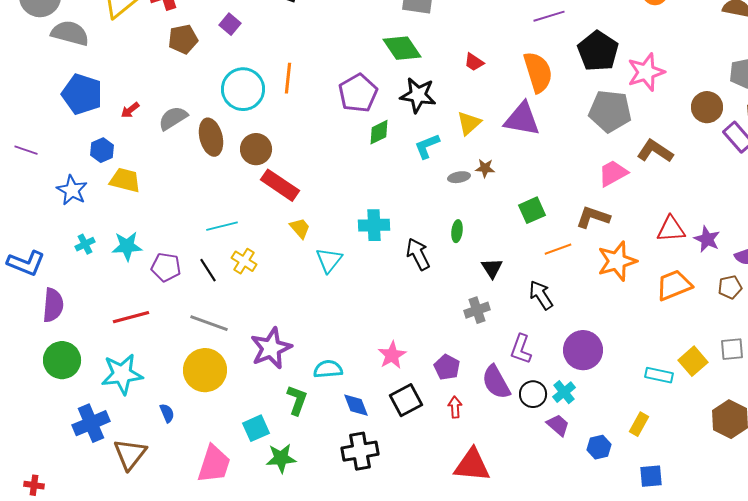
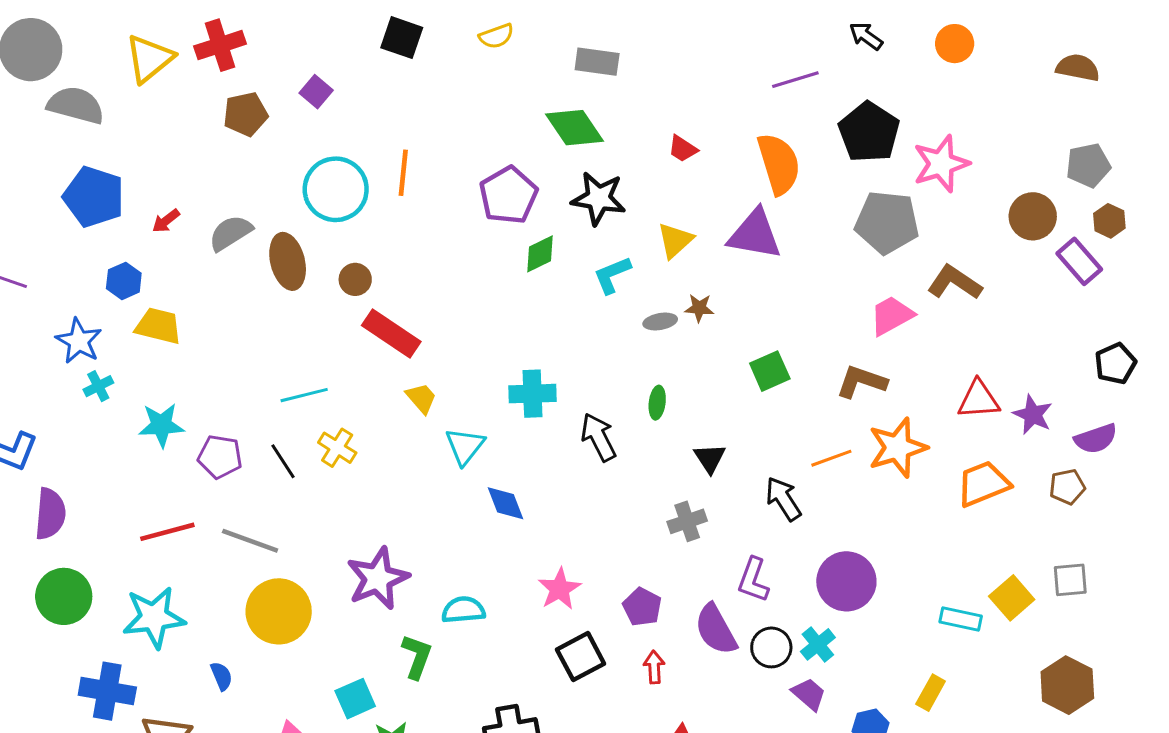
brown circle: (256, 149) -> (355, 279), size x0.7
cyan cross: (85, 244) -> (98, 386), moved
orange line: (558, 249) -> (831, 458), moved
gray line: (209, 323) -> (250, 541), moved
blue diamond: (356, 405) -> (505, 503), moved
blue cross: (91, 423) -> (107, 691), turned 33

